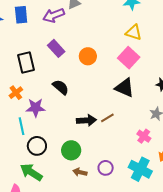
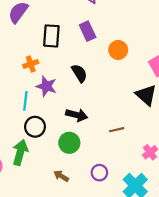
brown line: (107, 118) -> (117, 130), moved
black arrow: (86, 120) -> (77, 115), moved
green arrow: (31, 172) -> (20, 152), turned 55
brown arrow: (80, 172) -> (61, 176), moved

